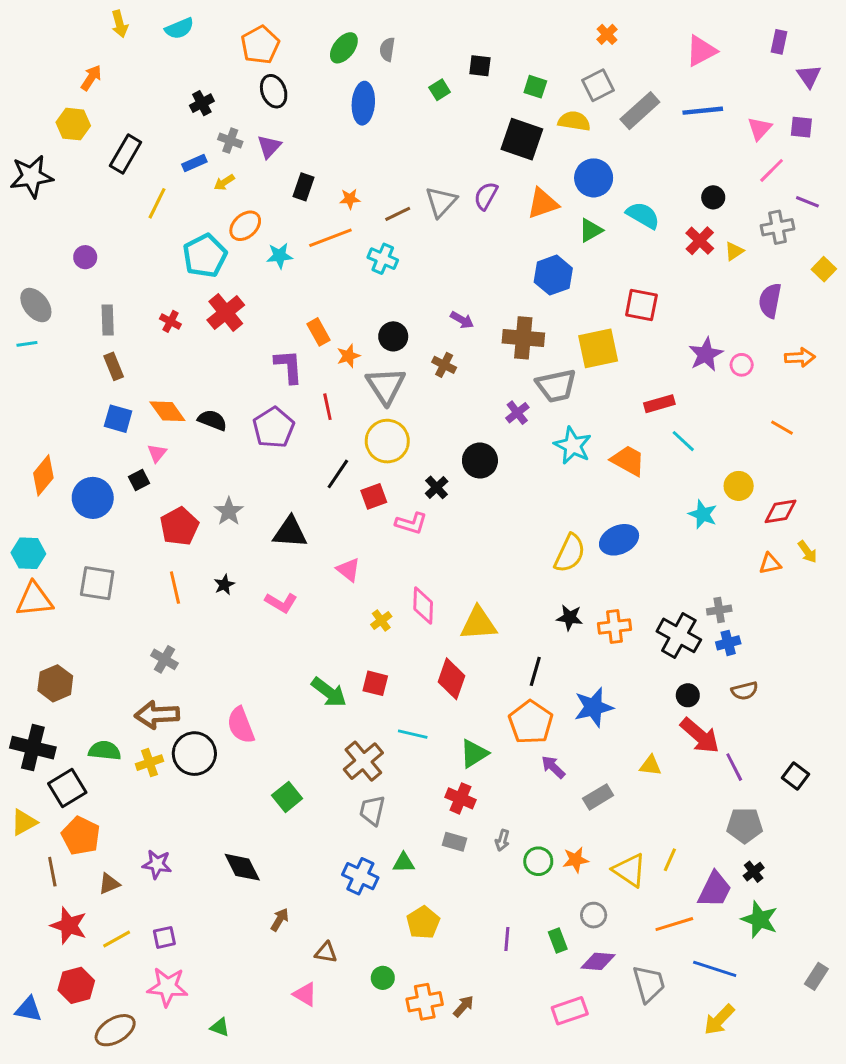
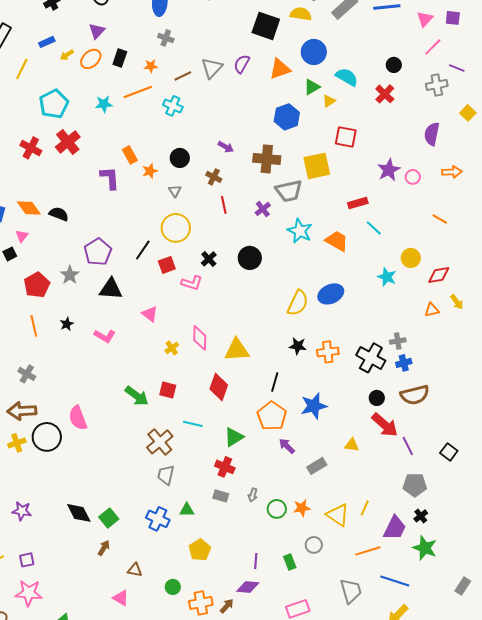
gray cross: (230, 141) -> (166, 38), moved
orange ellipse: (245, 226) -> (91, 59), moved
yellow triangle: (734, 251) -> (329, 101), moved
red cross: (170, 321) -> (31, 148), size x1.5
gray triangle: (386, 386) -> (175, 191), size x0.5
red line: (327, 407) -> (224, 205), moved
purple pentagon: (274, 428) -> (98, 252), moved
black circle: (480, 461) -> (250, 258), moved
brown semicircle: (745, 691) -> (415, 395), size x1.6
green square: (287, 797) -> (109, 518), moved
purple diamond: (598, 961) -> (248, 587), moved

